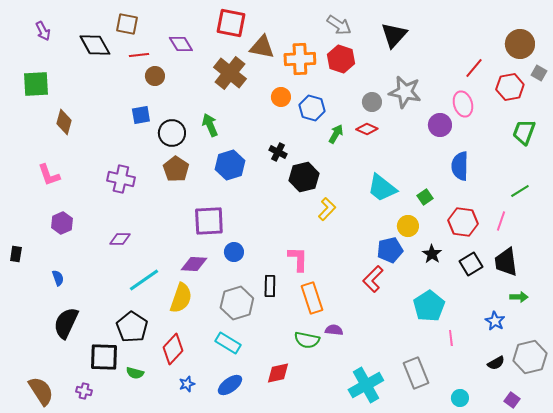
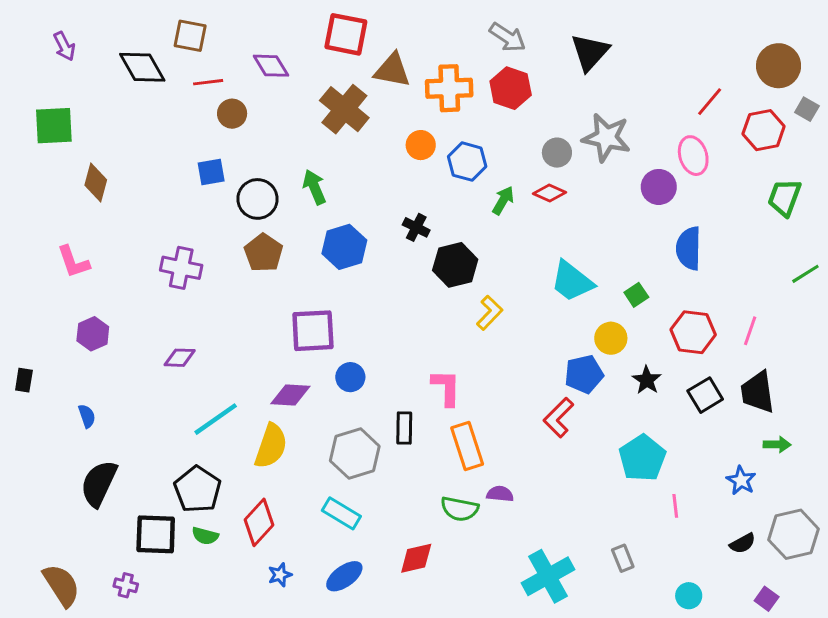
green line: (520, 191) -> (805, 274), moved
green semicircle: (135, 373) -> (205, 536), moved
gray rectangle: (416, 373) -> (623, 558), size x0.6

